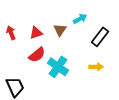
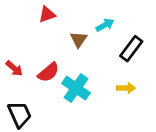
red arrow: (11, 33) -> (14, 68), moved, turned 152
red triangle: (36, 33) -> (47, 14), moved

